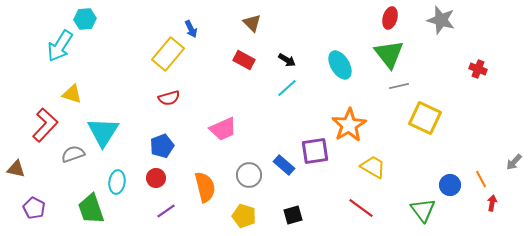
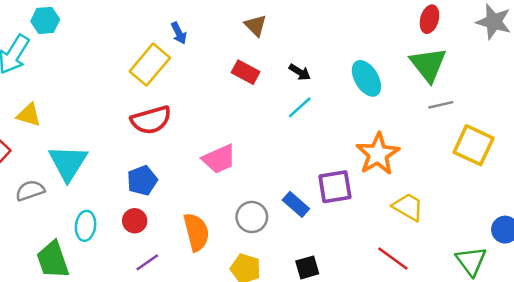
red semicircle: (169, 98) -> (151, 120), size x1.5

